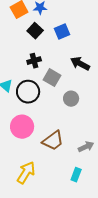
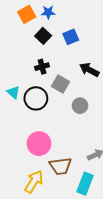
pink circle: (22, 127) -> (39, 144), moved
brown trapezoid: (53, 141) -> (61, 166), moved, turned 30
cyan rectangle: (76, 175) -> (85, 184), size x1.5

